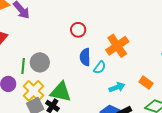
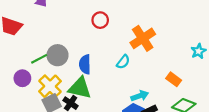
blue semicircle: (85, 57) -> (85, 64), moved
green line: (23, 66) -> (39, 59), turned 56
cyan arrow: (117, 87) -> (140, 96), moved

